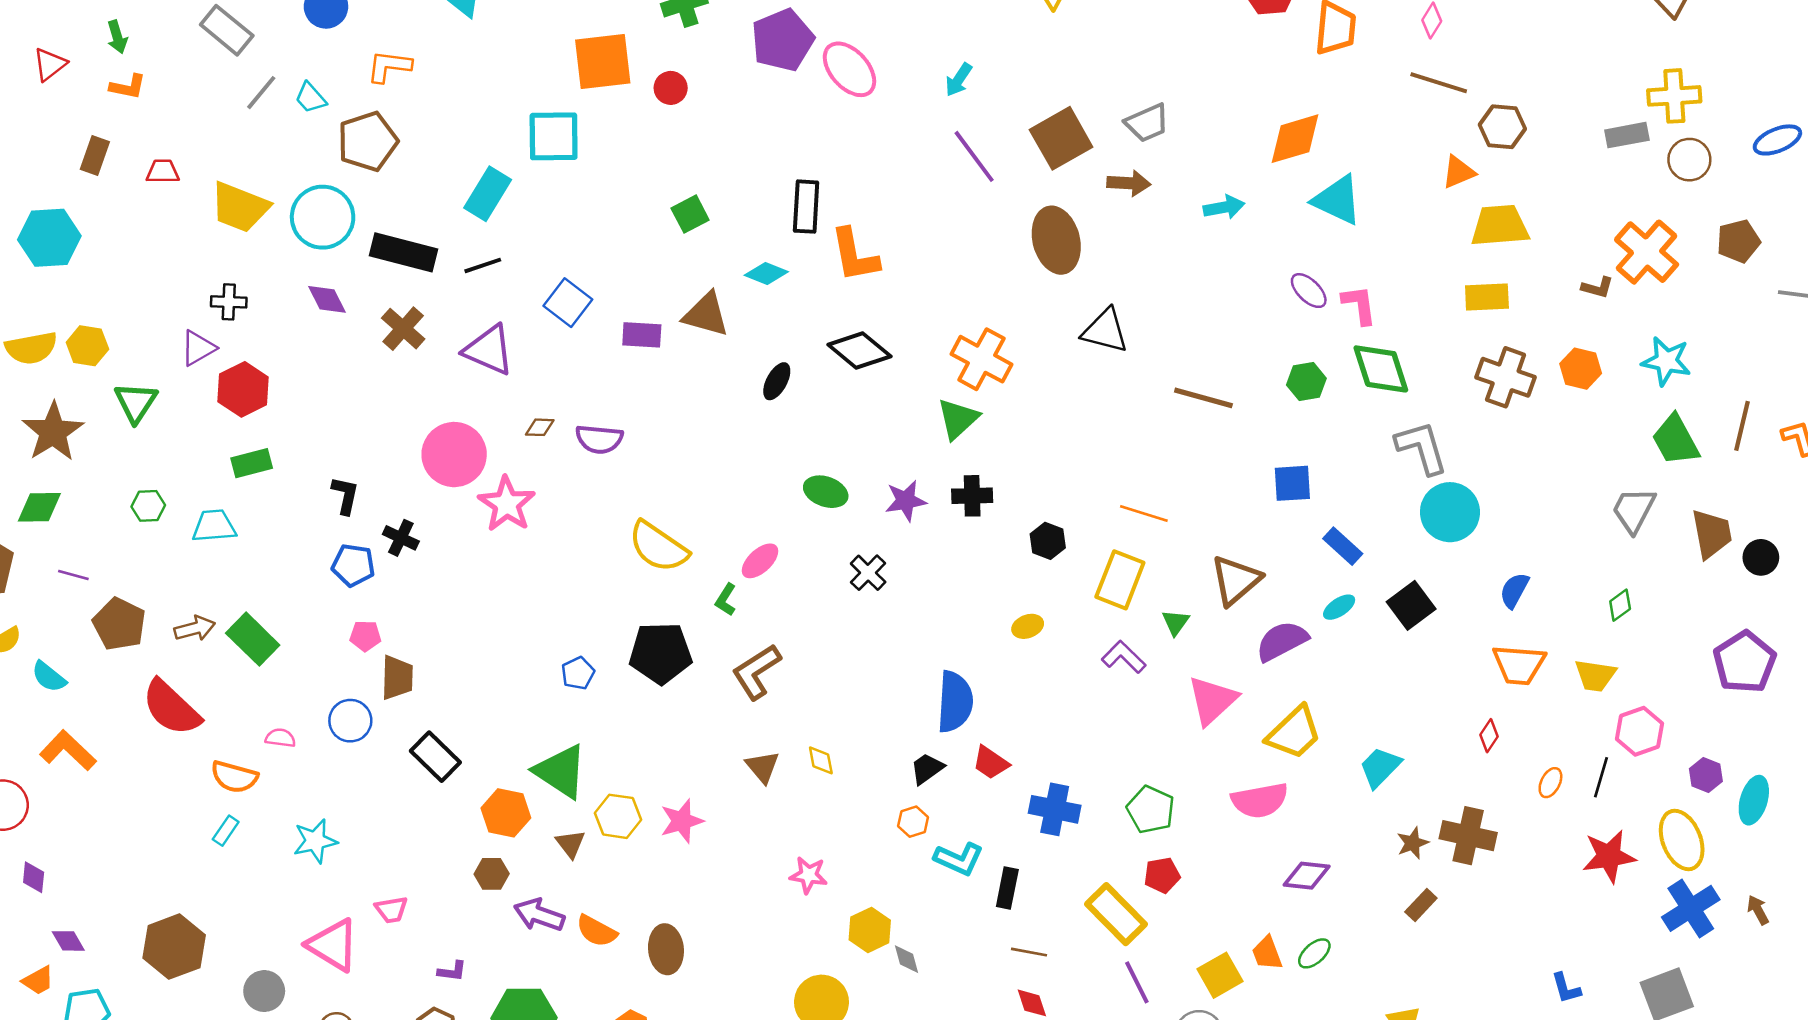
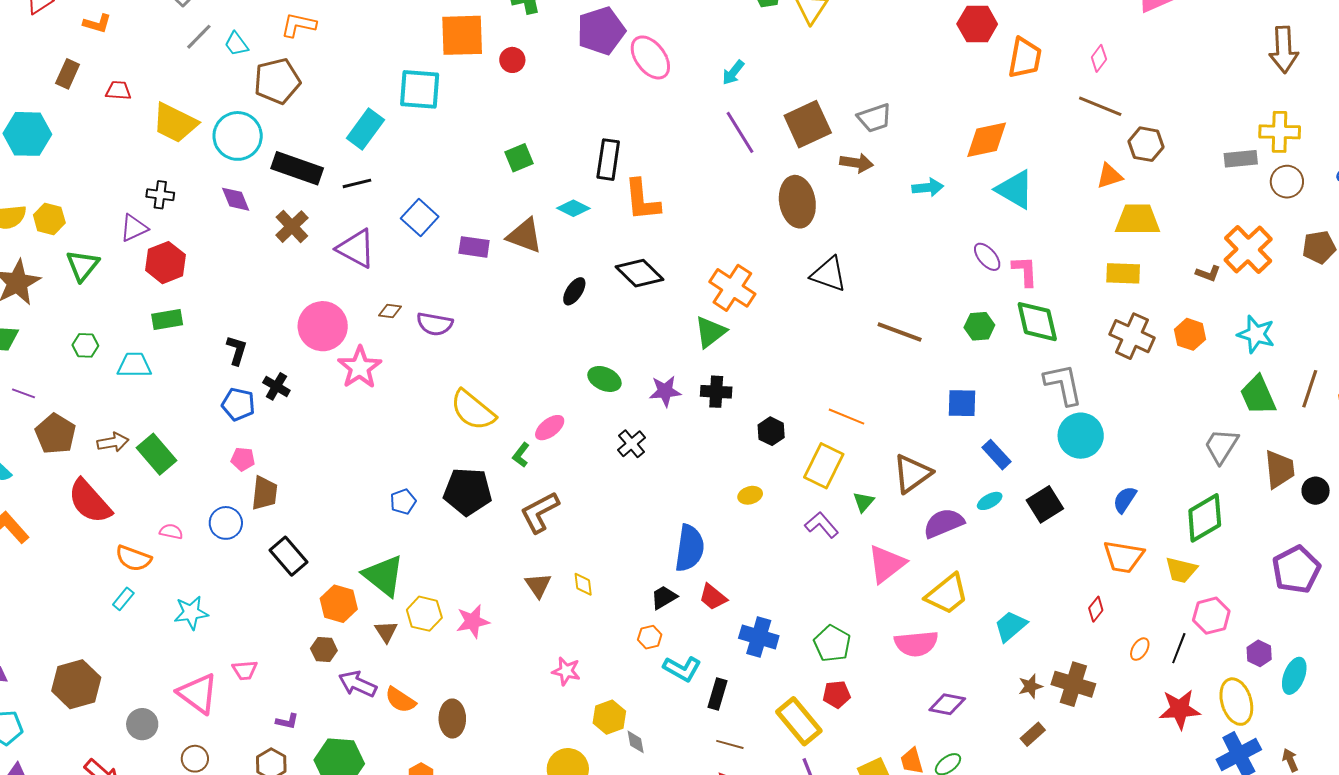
green diamond: (1620, 605) -> (1205, 518), size x2.0

